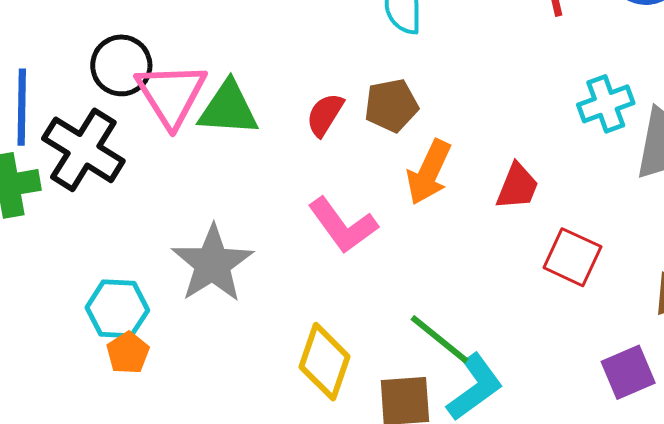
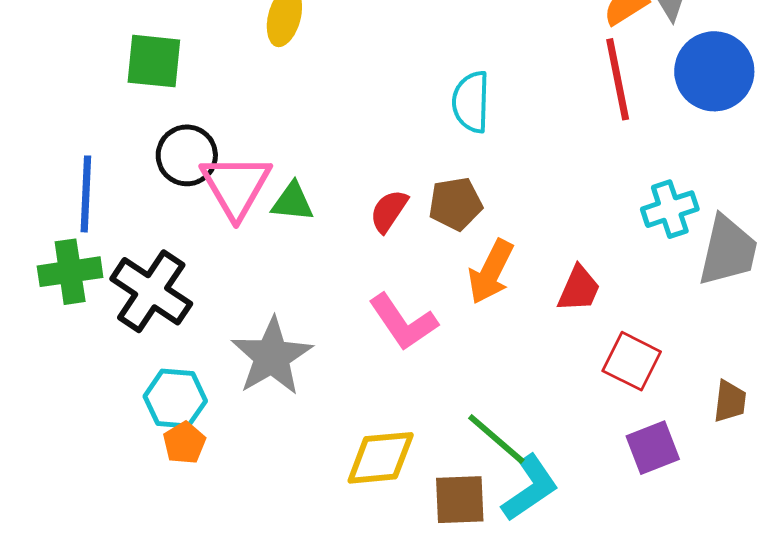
green triangle: (228, 109) -> (293, 202), size x0.7
black cross: (83, 150) -> (151, 291), moved
yellow diamond: (324, 362) -> (381, 458), turned 64
purple square: (628, 372) -> (653, 448), moved

